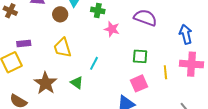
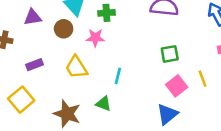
pink star: (112, 29) -> (95, 38), moved
purple rectangle: (24, 44) -> (34, 65), moved
yellow line: (165, 72) -> (202, 79), moved

